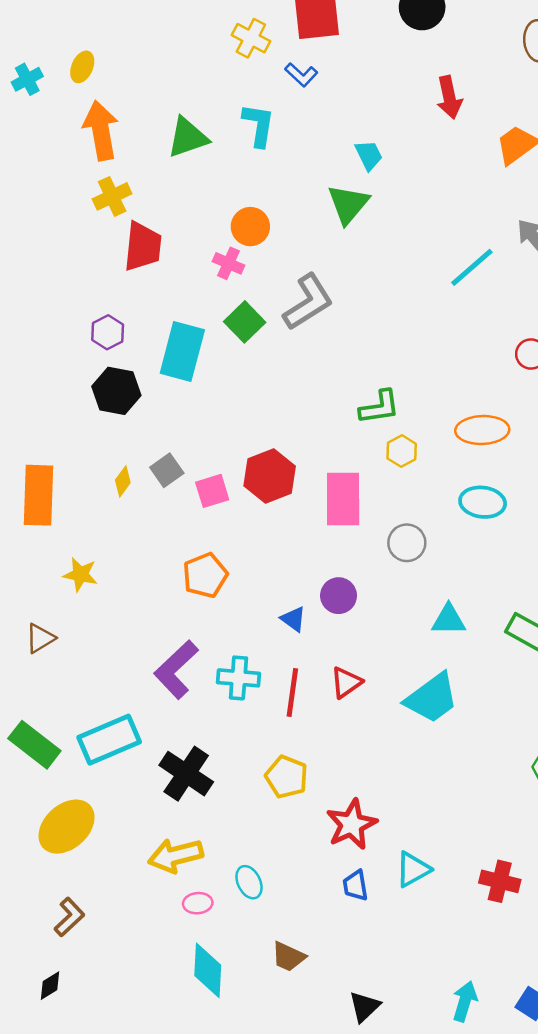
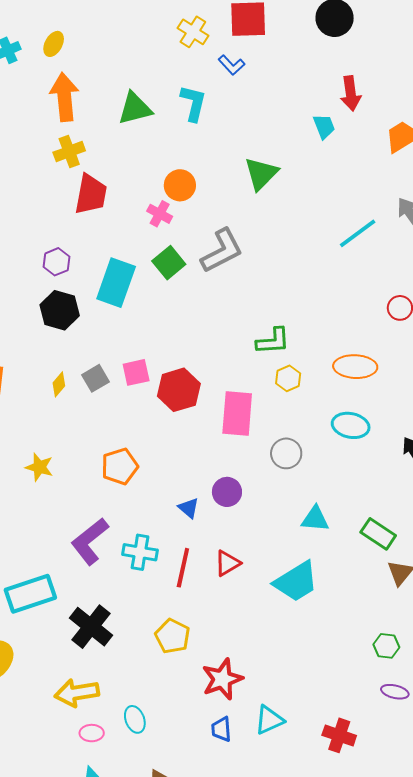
cyan trapezoid: (369, 155) -> (324, 126), moved
pink square: (212, 491) -> (136, 372), moved
yellow star: (80, 575) -> (39, 467), moved

